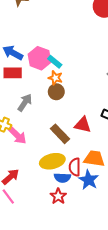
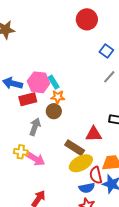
cyan rectangle: (55, 62) -> (54, 82), turned 32
red rectangle: (13, 73) -> (28, 99), moved
brown circle: (56, 92) -> (54, 111), moved
yellow ellipse: (52, 161) -> (81, 163), moved

